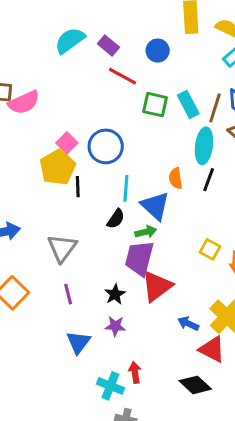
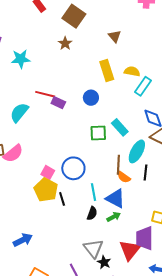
cyan semicircle: (70, 40) -> (19, 112), moved
red line: (123, 76) -> (45, 94), moved
brown line: (215, 108) -> (118, 165), moved
cyan ellipse: (204, 146) -> (137, 151), turned 35
orange semicircle: (176, 178) -> (124, 177), turned -32
gray triangle: (62, 248) -> (93, 248), moved
purple trapezoid: (139, 258) -> (144, 238), moved

